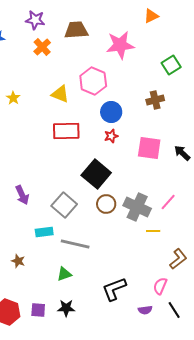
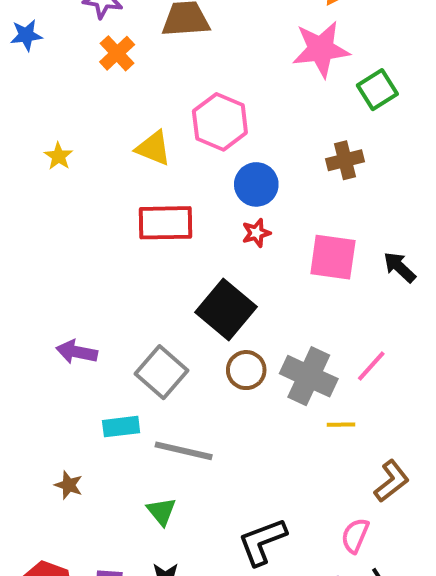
pink star: (120, 45) -> (321, 49), moved
purple arrow: (22, 195) -> (77, 352), turned 126
green triangle: (64, 274) -> (161, 511), turned -49

